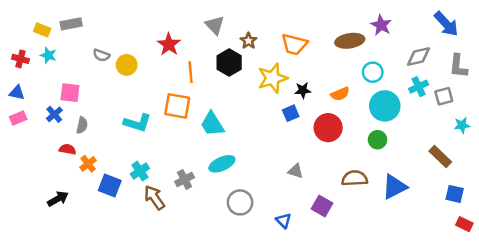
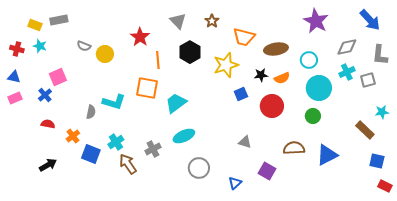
purple star: (381, 25) -> (316, 21), size x1.4
brown star: (248, 41) -> (212, 21), moved
brown ellipse: (350, 41) -> (276, 49), moved
black star: (303, 90) -> (261, 75), moved
pink square: (70, 93) -> (58, 77), turned -30
cyan trapezoid: (212, 124) -> (176, 103), turned 85
gray semicircle: (82, 125) -> (91, 112), moved
cyan star: (462, 125) -> (382, 112), moved
red semicircle: (68, 149) -> (48, 124), moved
blue triangle: (283, 221) -> (235, 183), turned 32

